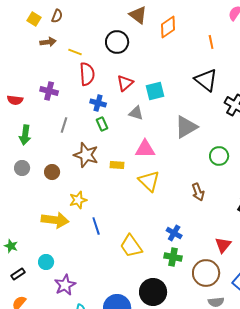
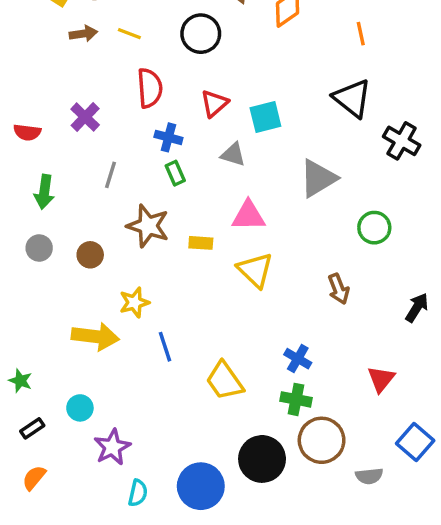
yellow line: (75, 52) -> (129, 34), moved
purple cross: (49, 91) -> (85, 117), turned 30
brown circle: (206, 273) -> (322, 440), moved

